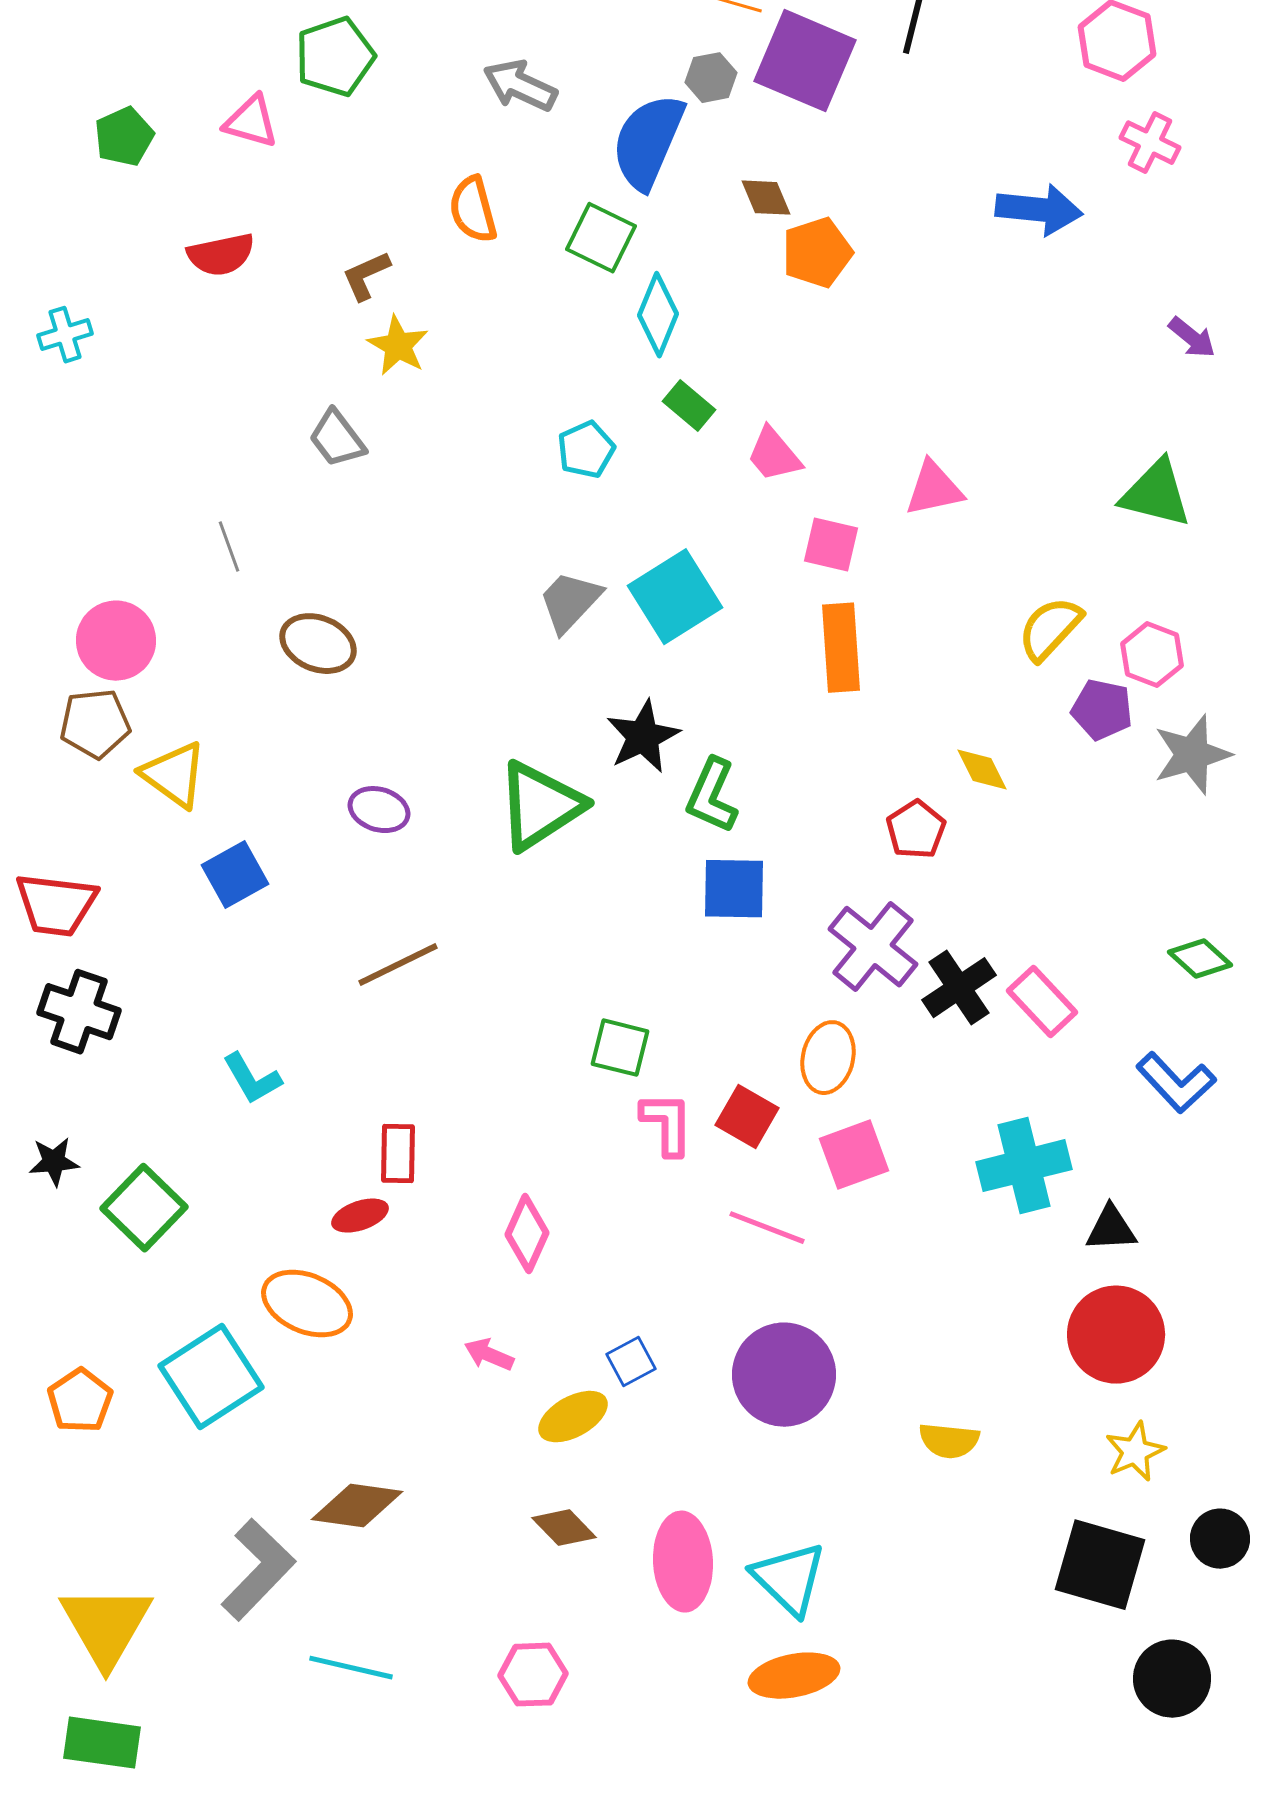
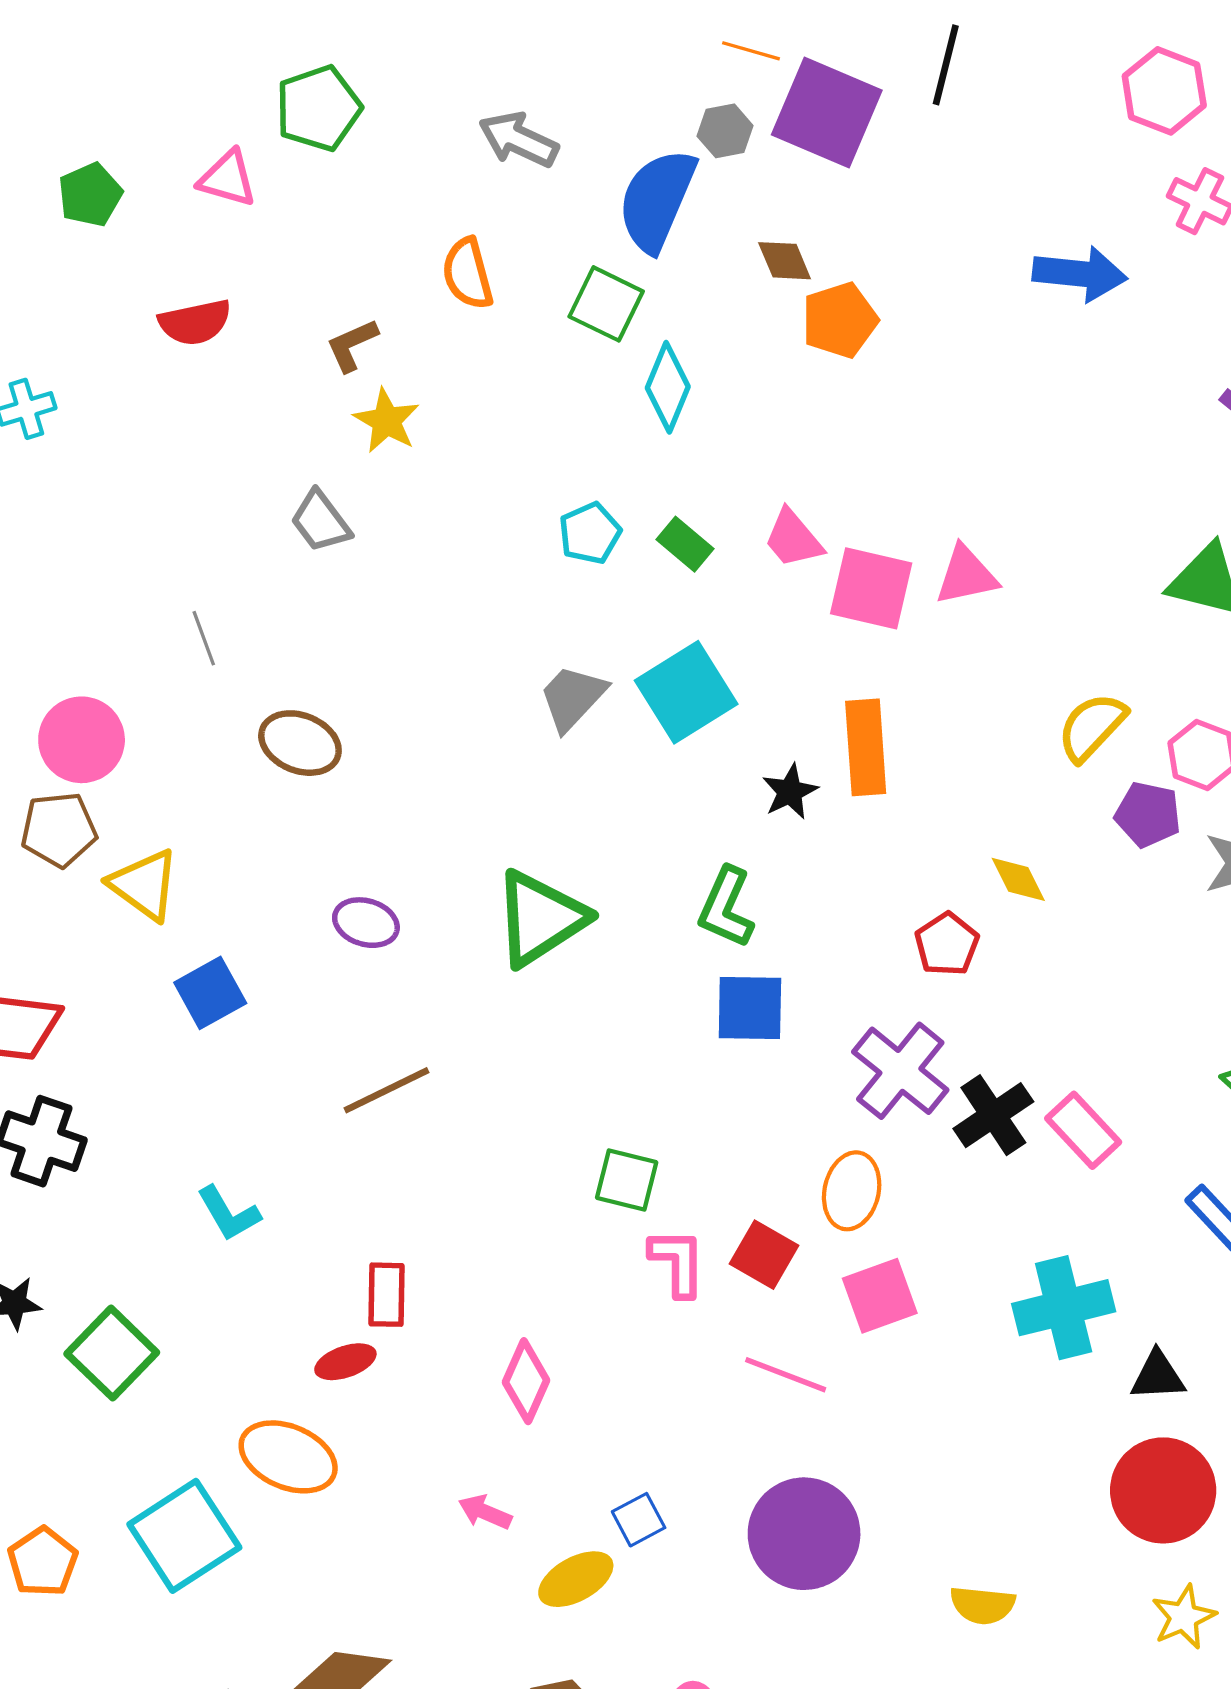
green rectangle: (689, 406) -> (685, 544), moved
pink square: (831, 545) -> (871, 588), moved, size x1.4
black star: (643, 737) -> (790, 792), moved, size x0.7

